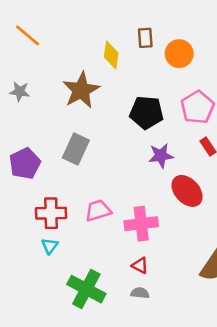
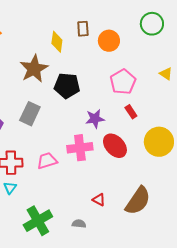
black pentagon: (146, 112) -> (67, 86), moved
pink cross: (141, 224) -> (80, 148), moved
red triangle: (140, 265) -> (99, 200), moved
green cross: (86, 289) -> (38, 221), turned 32

